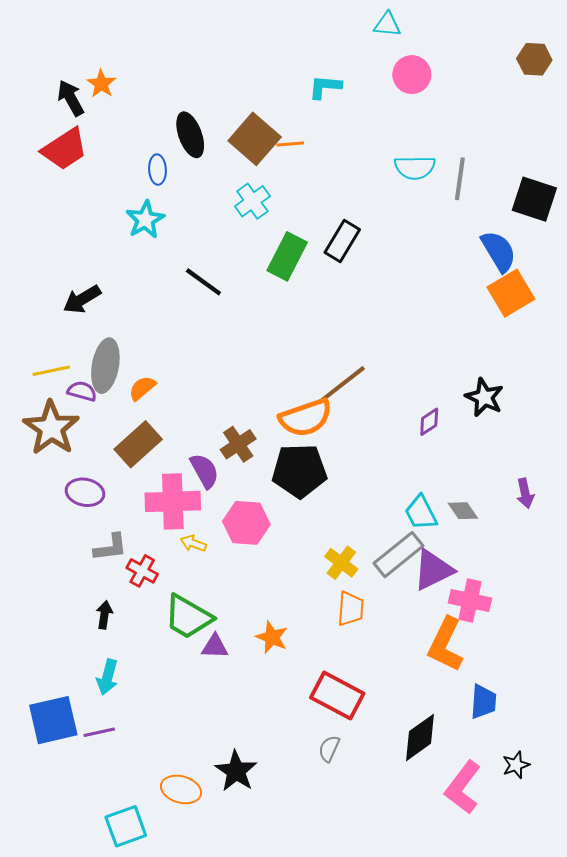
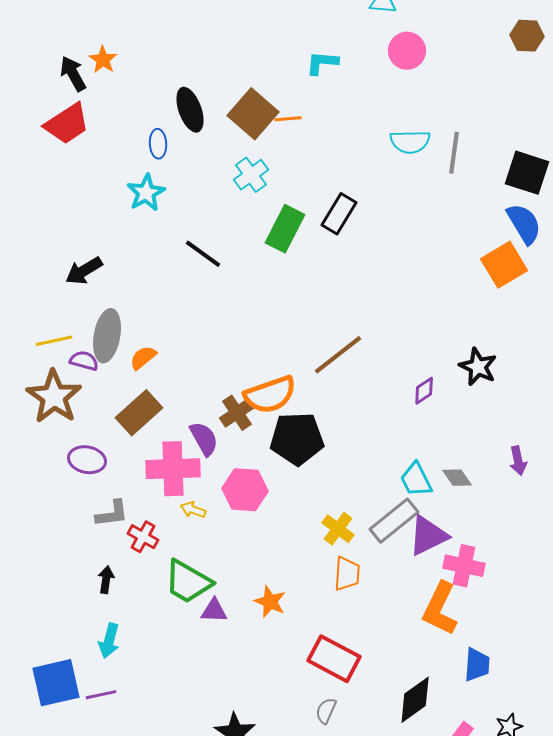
blue semicircle: (499, 251) -> (524, 224), moved
orange semicircle: (306, 418) -> (270, 395), moved

